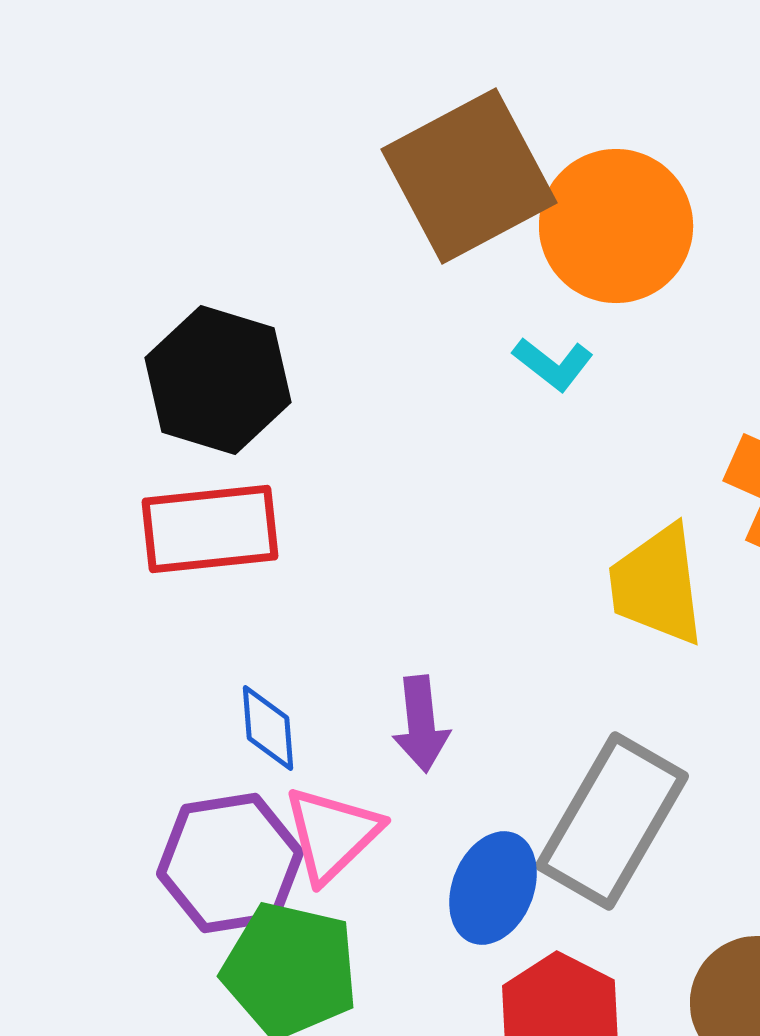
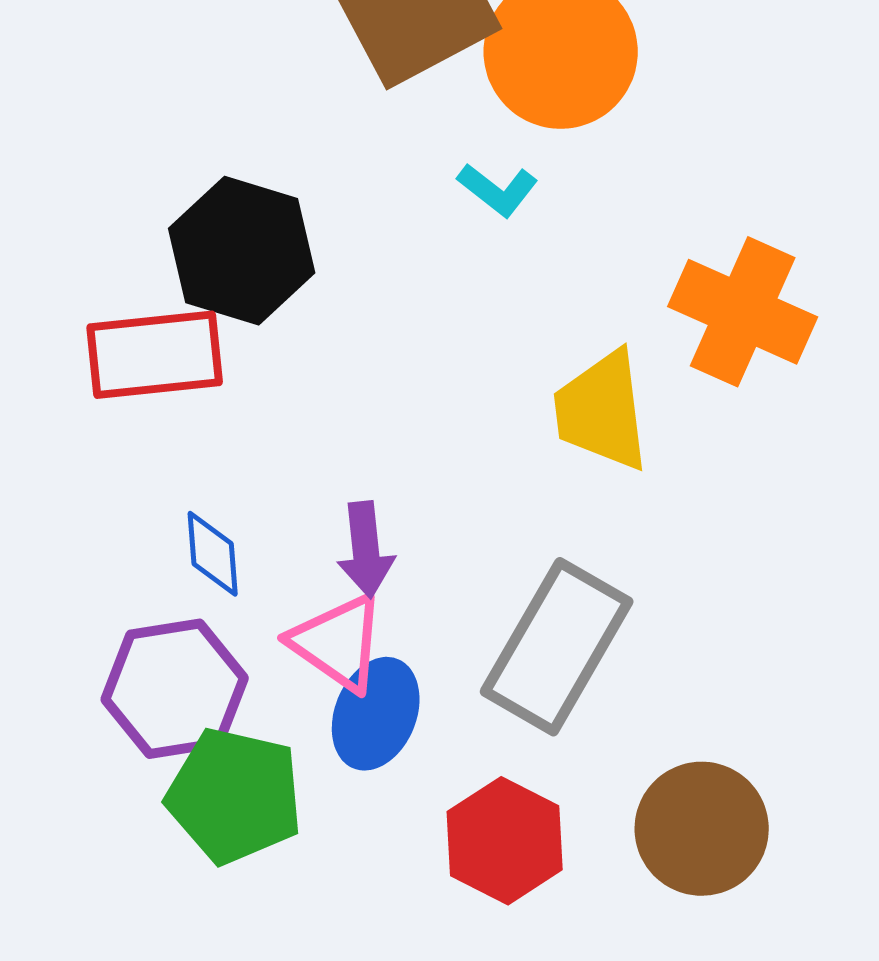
black hexagon: (218, 380) -> (242, 251), moved
pink triangle: (332, 834) -> (338, 643), moved, turned -41
blue ellipse: (493, 888) -> (376, 714), moved

